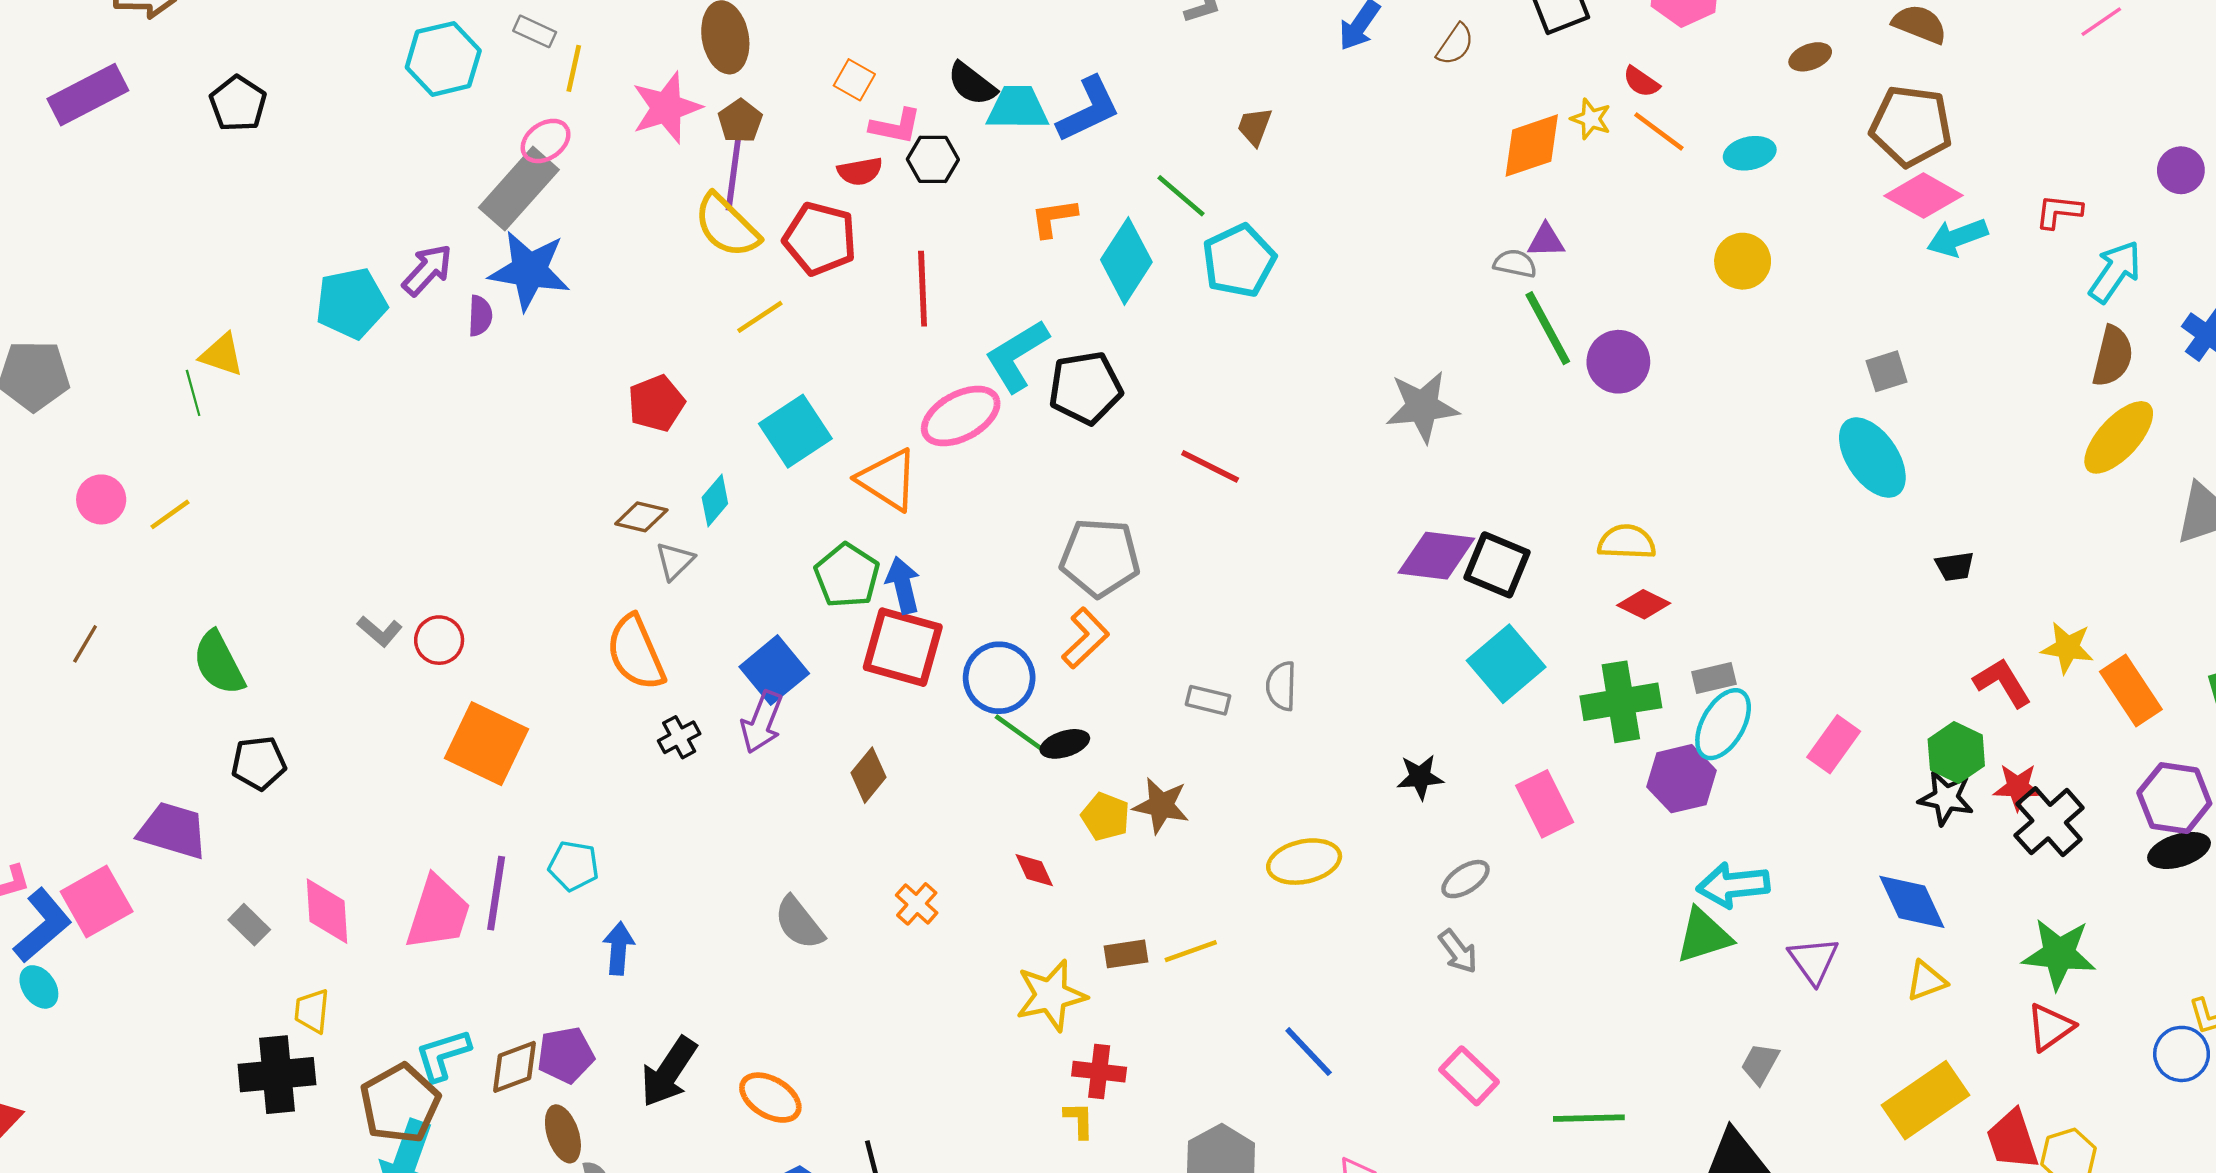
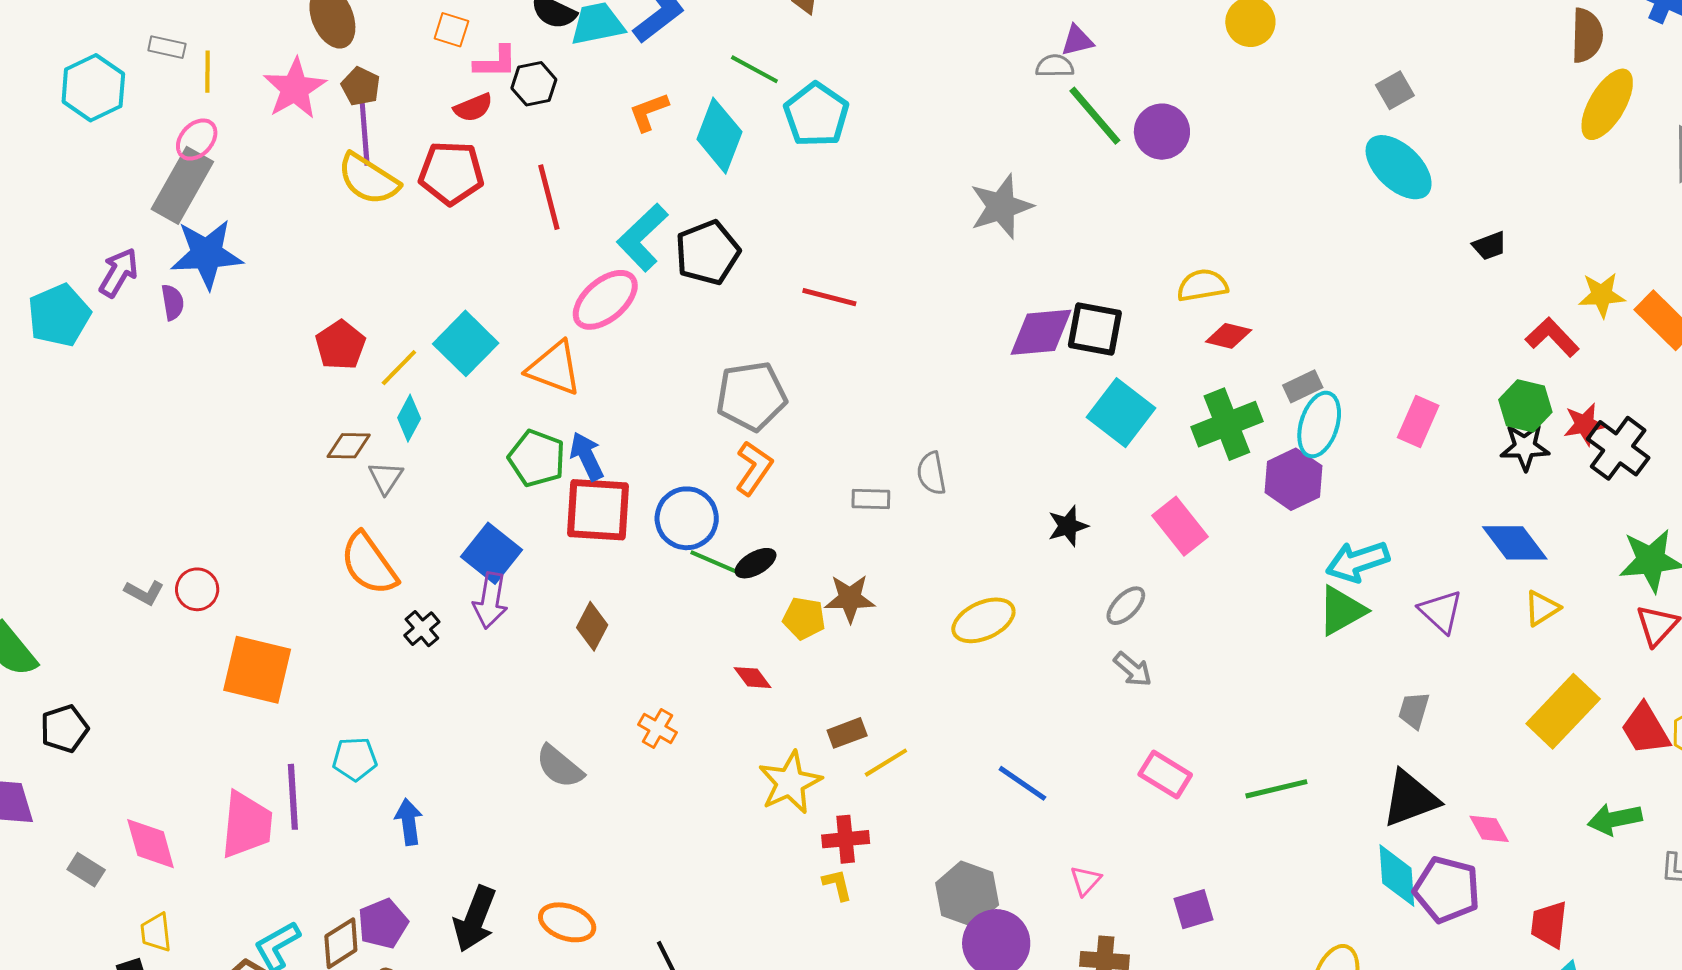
yellow line: (760, 317) -> (399, 368), moved
yellow line: (1191, 951) -> (886, 763), moved

